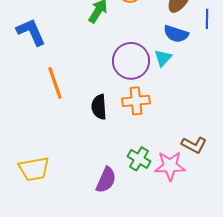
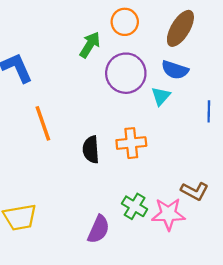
blue line: (207, 19) -> (209, 111), moved
purple circle: (131, 61) -> (126, 73), moved

